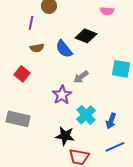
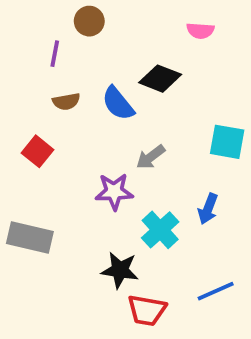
purple star: (62, 95) -> (114, 192), turned 30
blue arrow: (111, 121) -> (208, 209), moved

